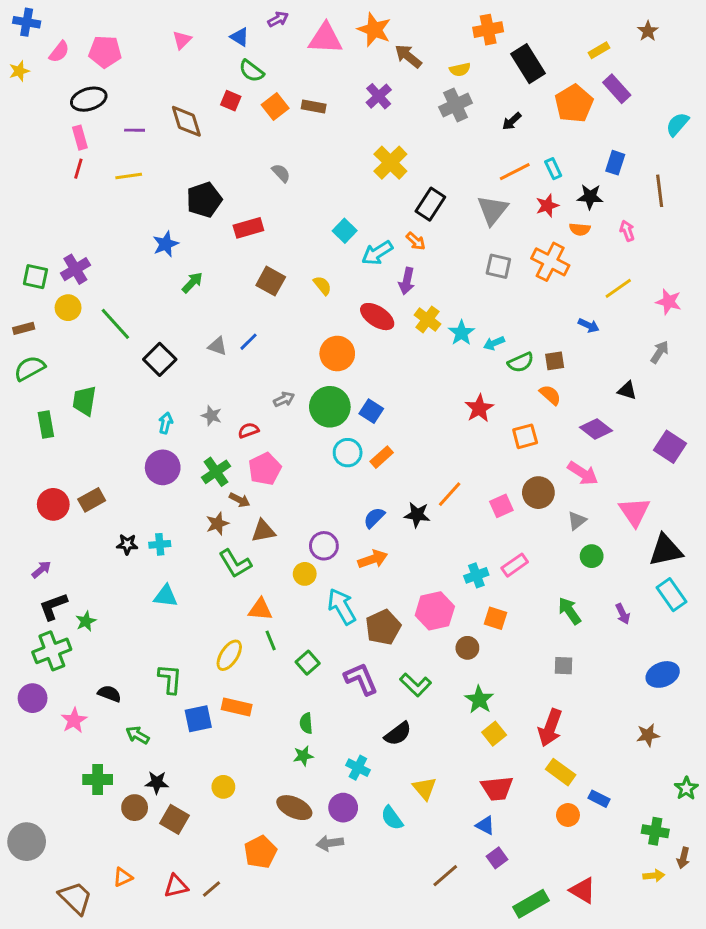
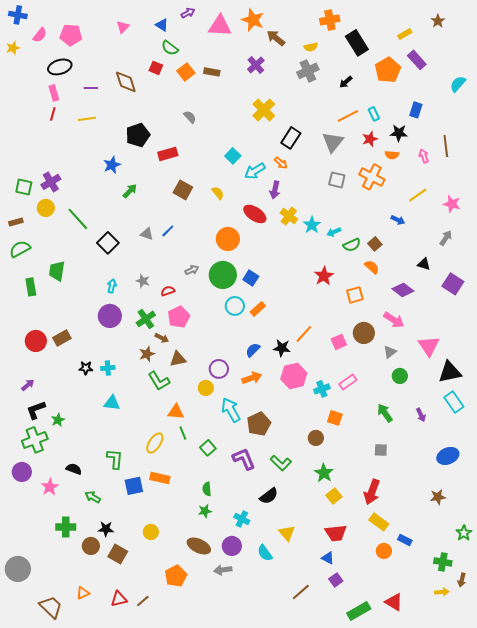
brown line: (660, 191) -> (446, 146), moved
brown square: (555, 361) -> (375, 244), turned -32
purple square: (670, 447) -> (453, 284), moved
pink hexagon: (435, 611) -> (294, 376), moved

